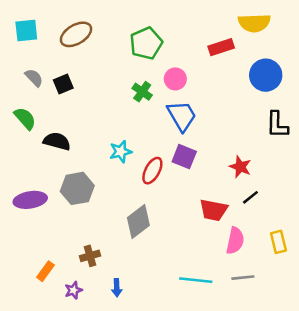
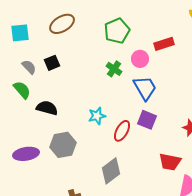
cyan square: (26, 31) -> (20, 33), moved
red rectangle: (221, 47) -> (164, 44), moved
gray semicircle: (34, 78) -> (29, 67), moved

